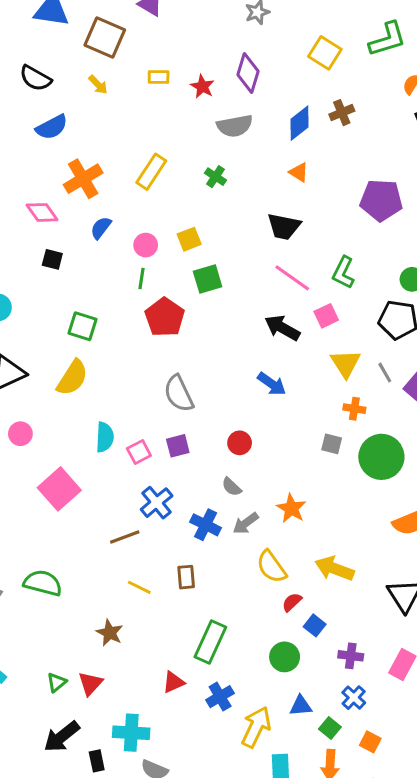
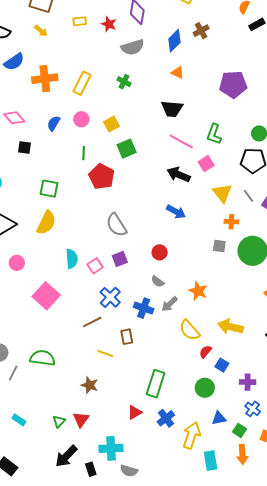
orange cross: (83, 179) -> (45, 79), moved, turned 30
pink circle: (146, 245) -> (81, 119), moved
brown rectangle: (186, 577) -> (127, 337), moved

